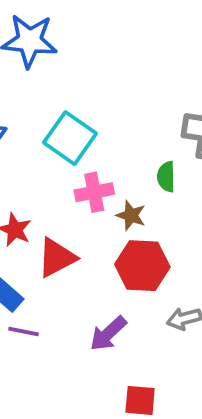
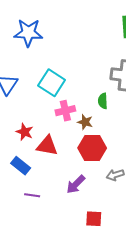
red triangle: (57, 258) -> (47, 146), turned 40
purple line: (24, 332) -> (32, 195), moved

